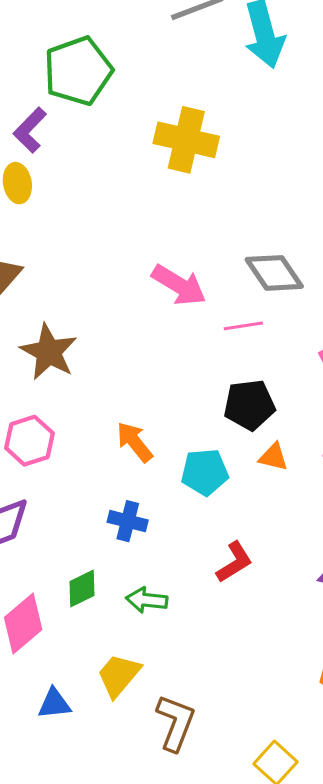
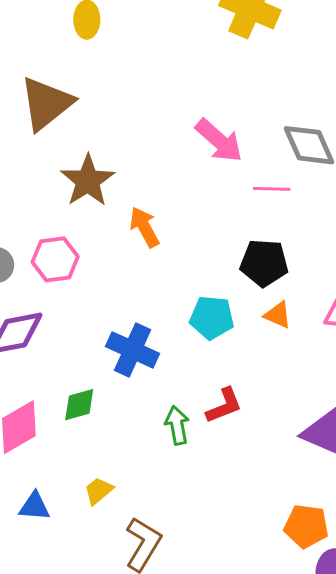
orange arrow: (135, 442) -> (144, 227), moved
blue cross: (128, 521) -> (133, 350), size x1.4
green arrow: (147, 600) -> (177, 425), moved, turned 63
yellow trapezoid: (119, 675) -> (99, 491), size x0.7

